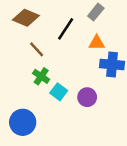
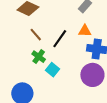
black line: (66, 29) -> (60, 39), moved
purple circle: (87, 97) -> (92, 75), moved, size x1.5

